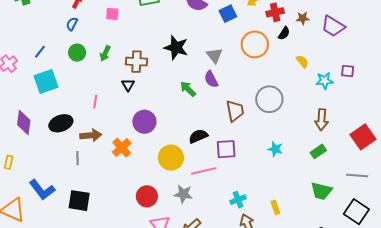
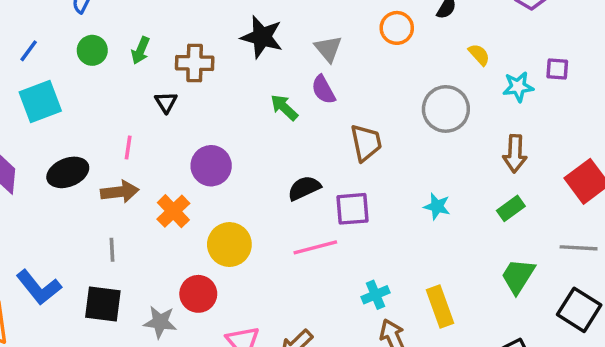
orange circle: (255, 44) -> (397, 28), size x0.7
black triangle: (128, 85) -> (166, 102), moved
gray circle: (269, 99) -> (446, 109), moved
pink line: (95, 102) -> (128, 148), moved
gray line: (77, 158) -> (112, 250), moved
yellow circle: (171, 158) -> (229, 245), moved
green trapezoid: (321, 191) -> (518, 276), turned 110
gray star: (183, 194) -> (160, 322), moved
red circle: (147, 196) -> (198, 294), moved
yellow rectangle: (275, 207) -> (440, 306), size x1.6

